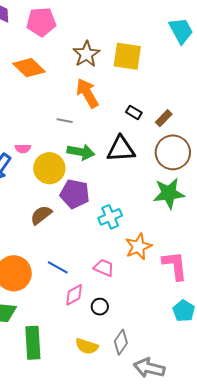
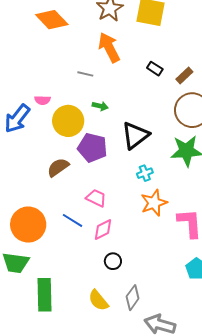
black triangle: (121, 149) -> (135, 135), moved, turned -36
green arrow: (81, 152) -> (100, 106), size x0.6
cyan cross: (110, 217) -> (145, 173), moved, size x0.7
pink trapezoid: (104, 268) -> (96, 198), moved
pink diamond: (74, 295) -> (103, 229), moved
yellow semicircle: (87, 346) -> (98, 300), turned 30

